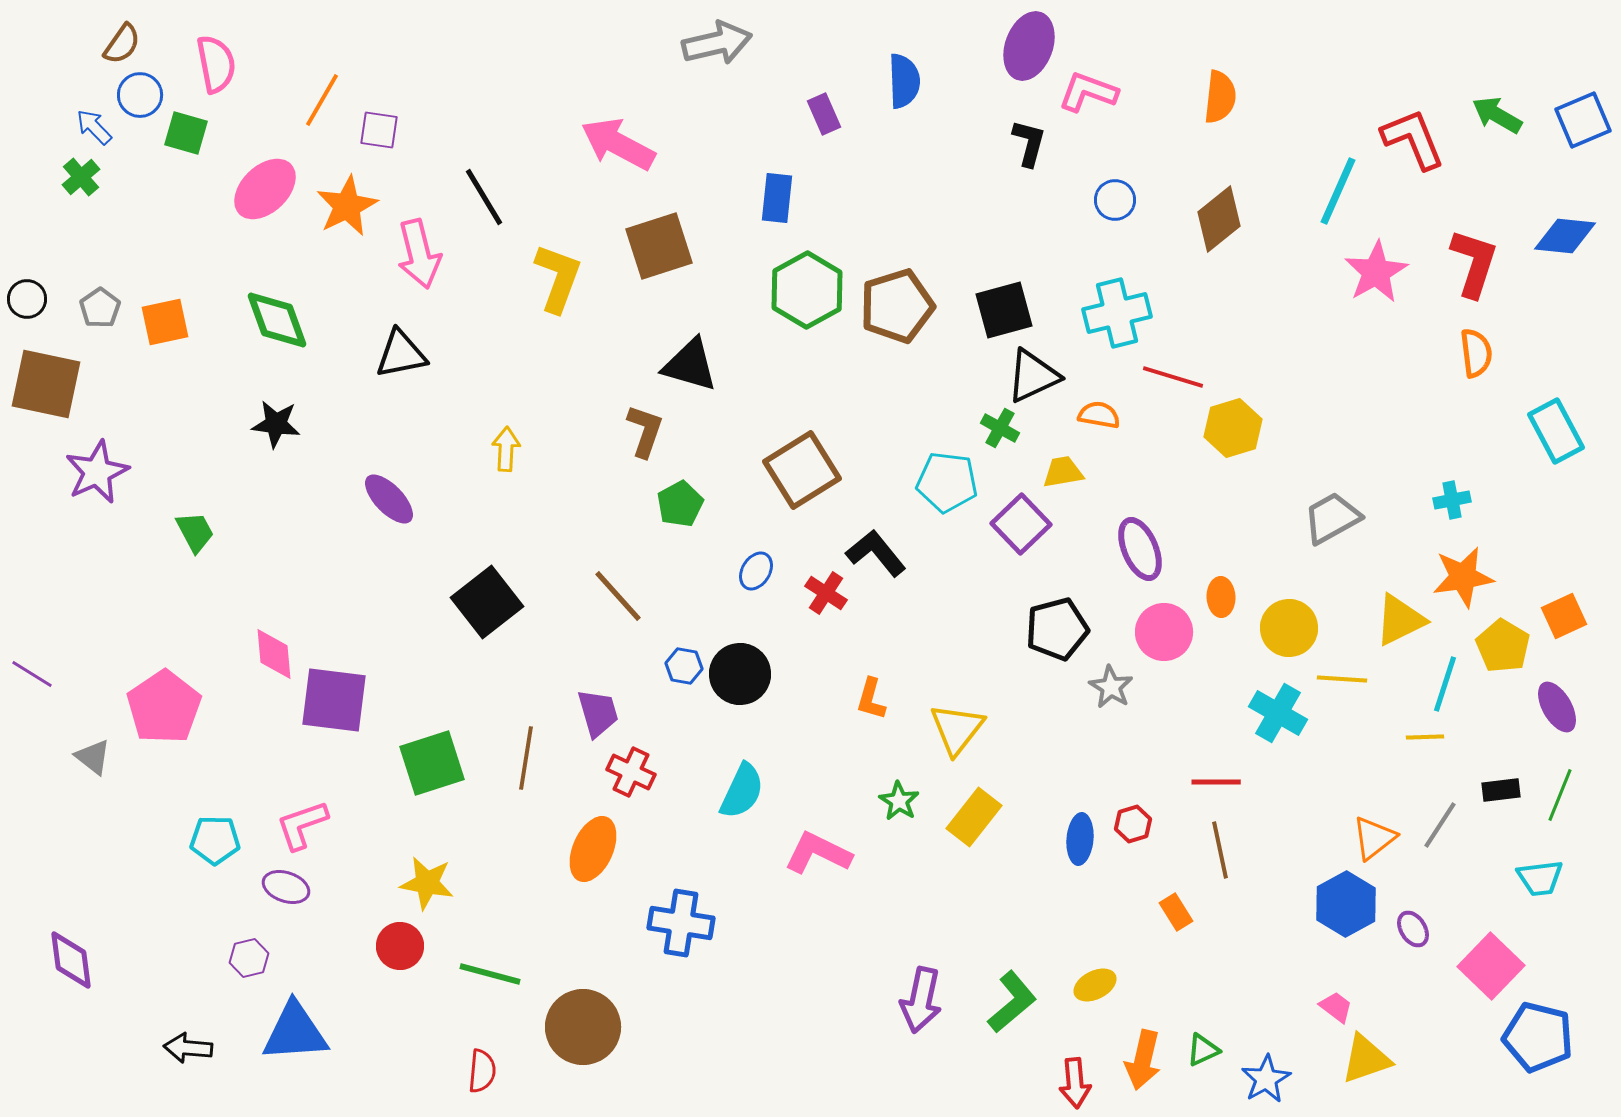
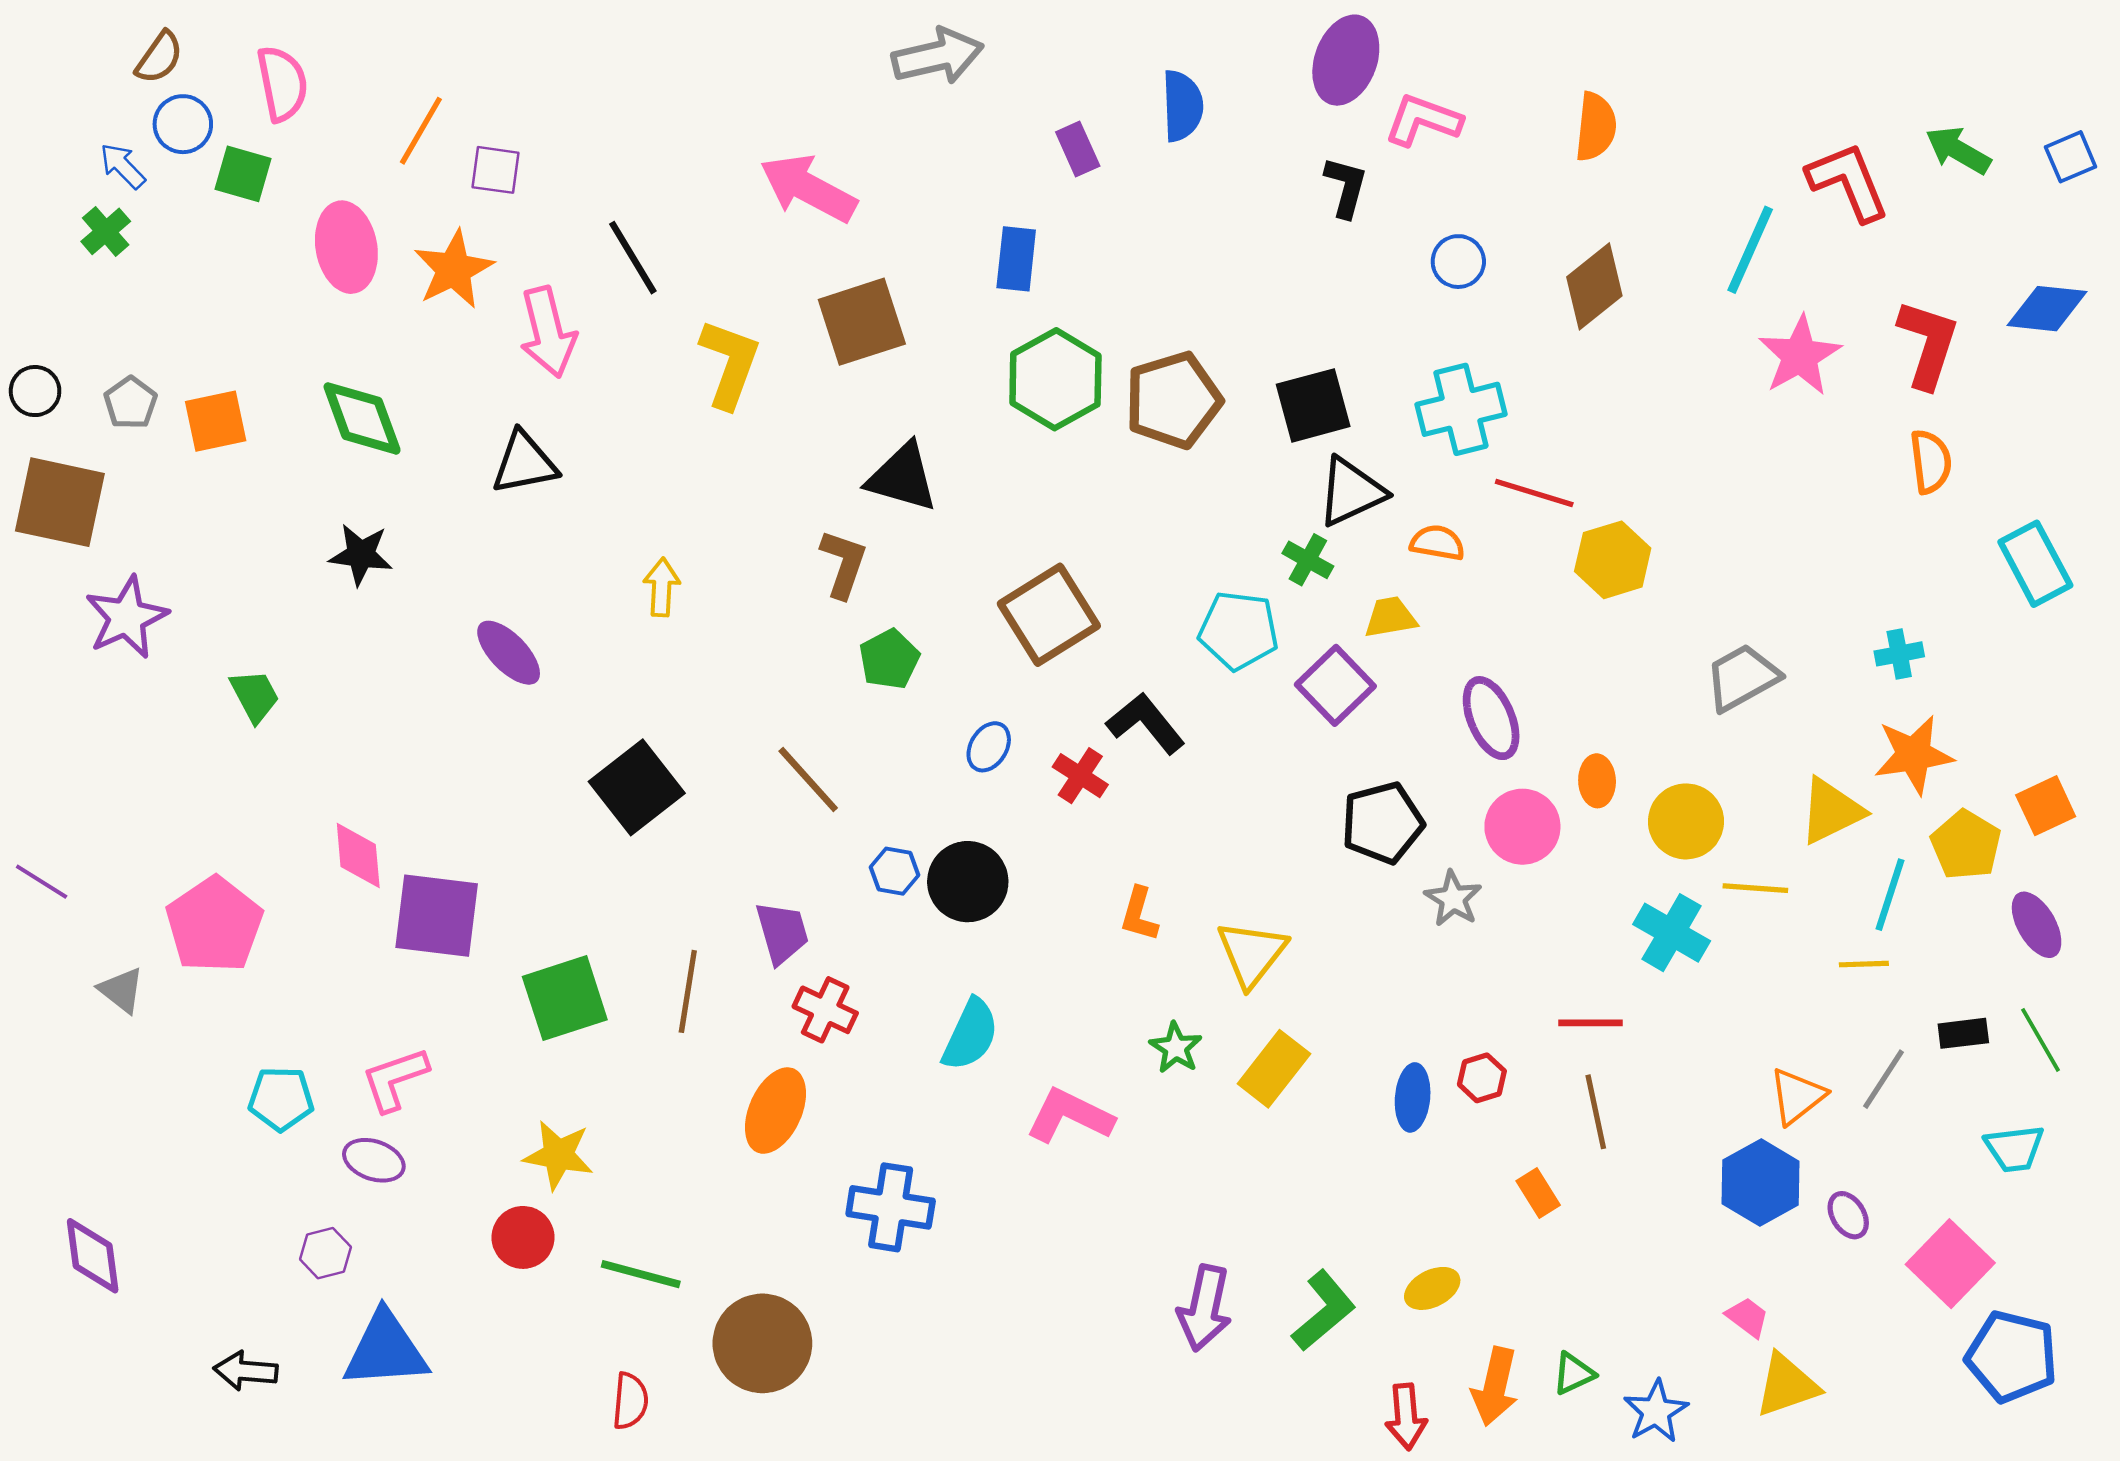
blue square: (1583, 120) -> (2071, 157), size x0.7
pink ellipse: (265, 189) -> (346, 247), turned -56
green line: (1560, 795) -> (2040, 1040), turned -52

